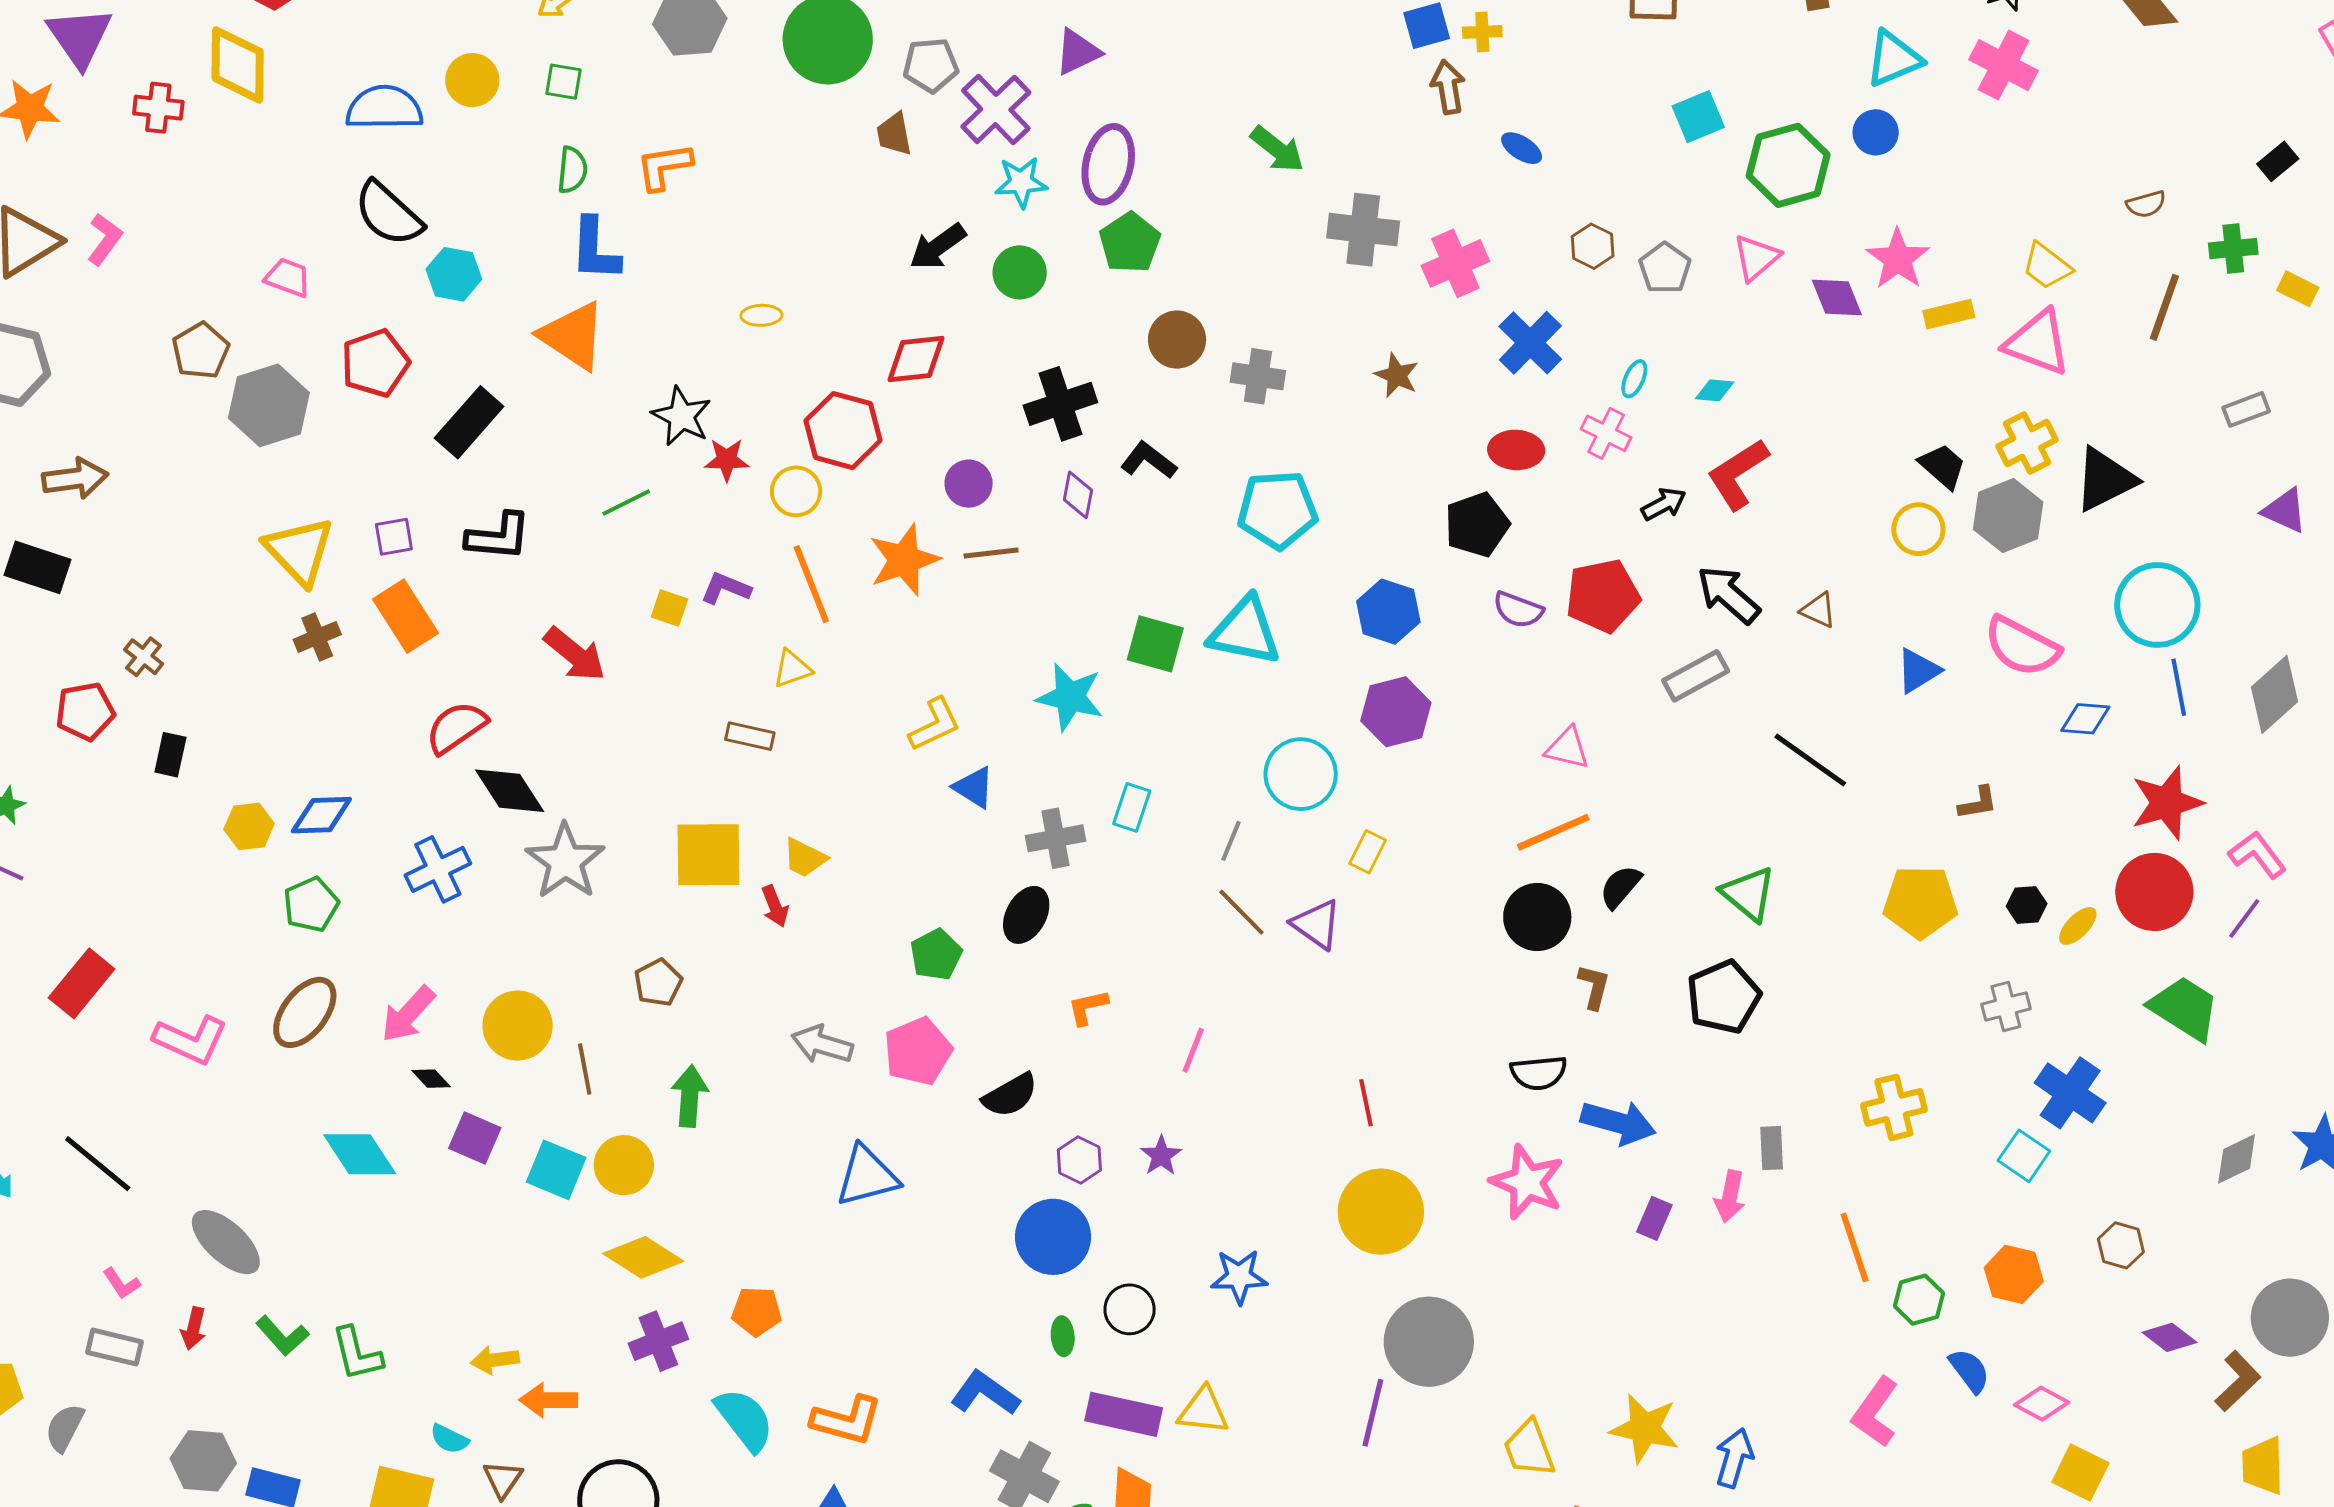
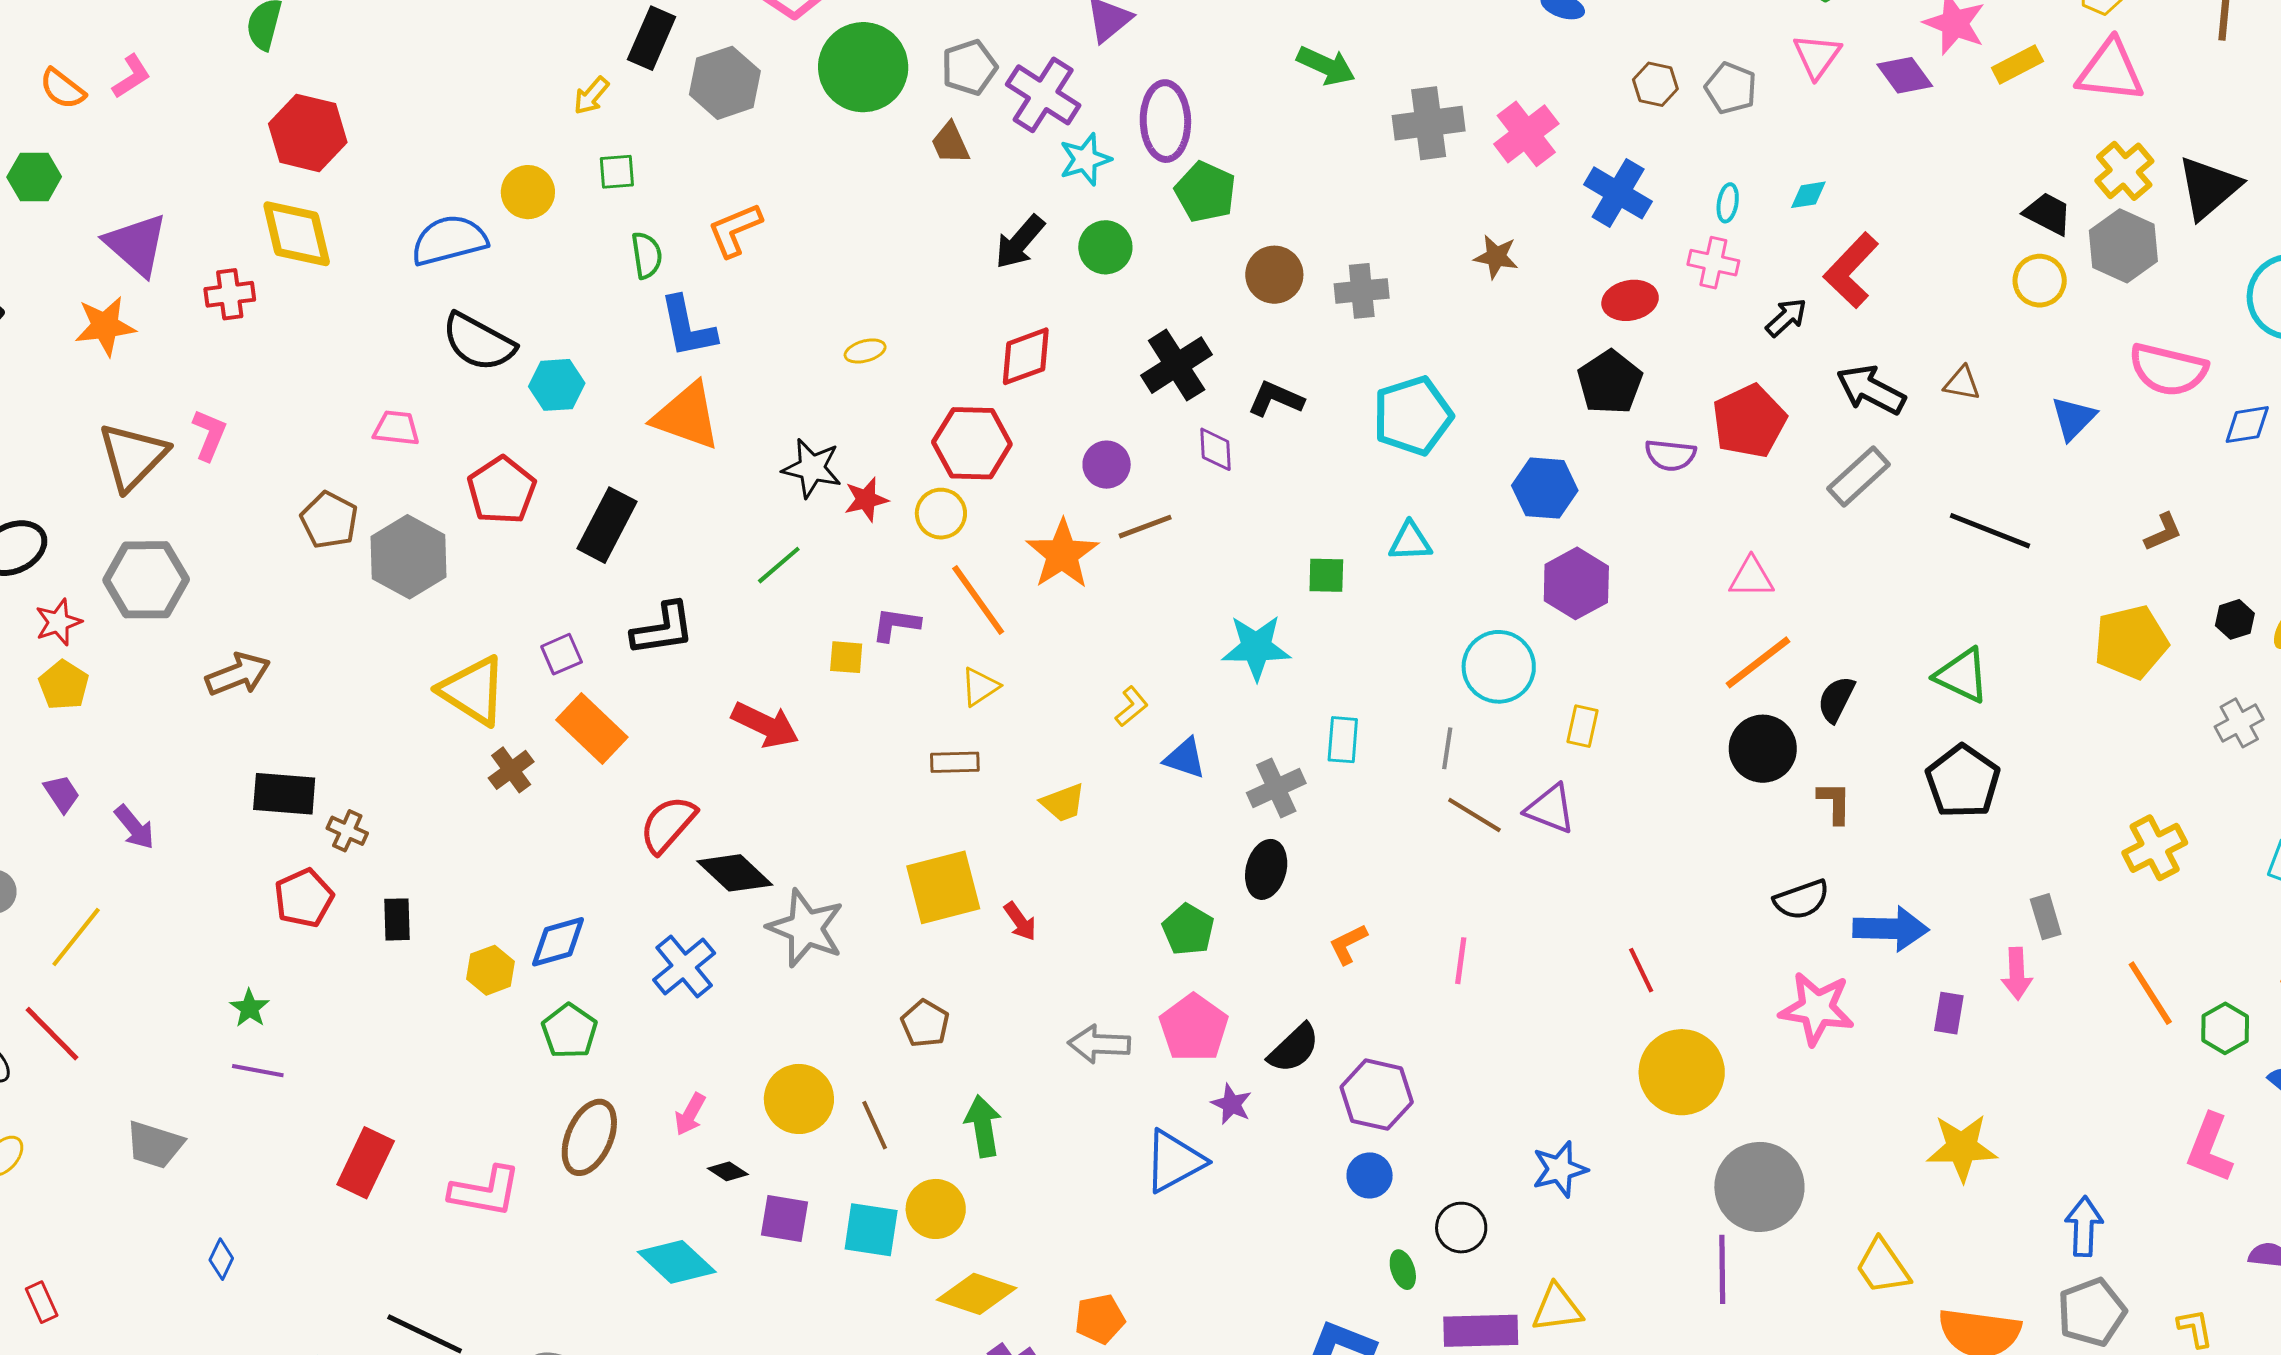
black rectangle: (38, 567) -> (284, 794), moved
cyan triangle: (1245, 631) -> (1410, 542), size x0.6
green square: (1155, 644) -> (1326, 575), size x0.7
yellow L-shape: (935, 724) -> (1132, 707), size x0.7
yellow trapezoid: (805, 858) -> (1063, 803), moved, turned -33
pink arrow: (408, 1014) -> (690, 1114), size x0.7
purple star: (1161, 1156) -> (1231, 1104), moved
purple hexagon: (1079, 1160) -> (1377, 1095), size x1.5
blue circle: (1053, 1237) -> (1370, 1175), size x0.6
yellow star: (1645, 1428) -> (1962, 1148), moved

